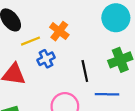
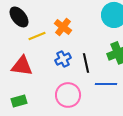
blue cross: (46, 59) -> (63, 59), moved

